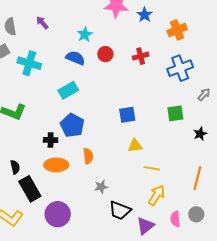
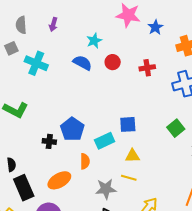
purple arrow: (42, 23) -> (53, 24), turned -128
cyan rectangle: (68, 90) -> (105, 141), moved
green square: (175, 113) -> (176, 128), turned -36
orange ellipse: (56, 165) -> (59, 180), moved, turned -35
yellow line: (152, 168) -> (129, 178), moved
gray star: (101, 187) -> (106, 189), moved, size x1.5

